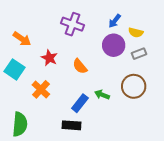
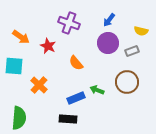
yellow semicircle: (136, 33) -> (141, 31), moved
red star: (49, 58) -> (48, 46), moved
cyan square: (15, 69) -> (14, 66), turned -30
blue rectangle: (80, 103) -> (76, 98), turned 30

